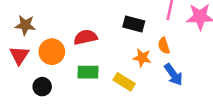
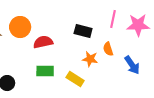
orange circle: (52, 52) -> (20, 27), moved
blue arrow: (173, 75) -> (132, 65), moved

